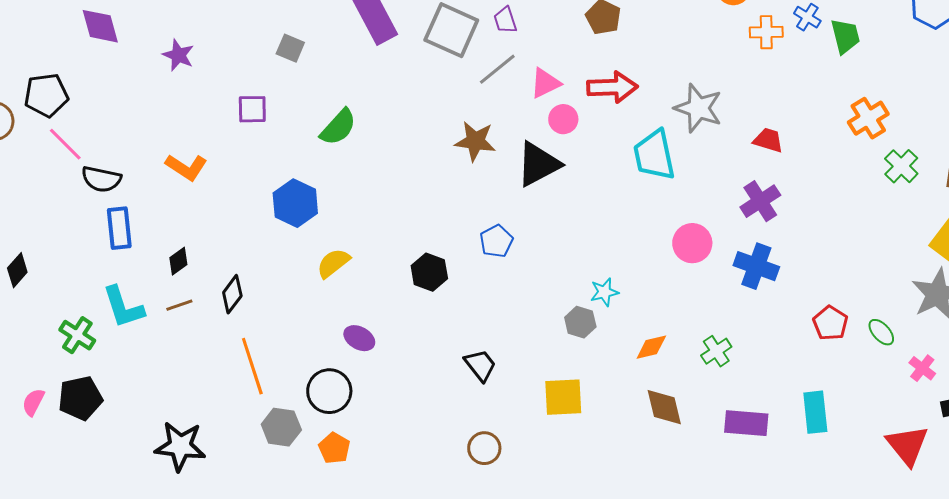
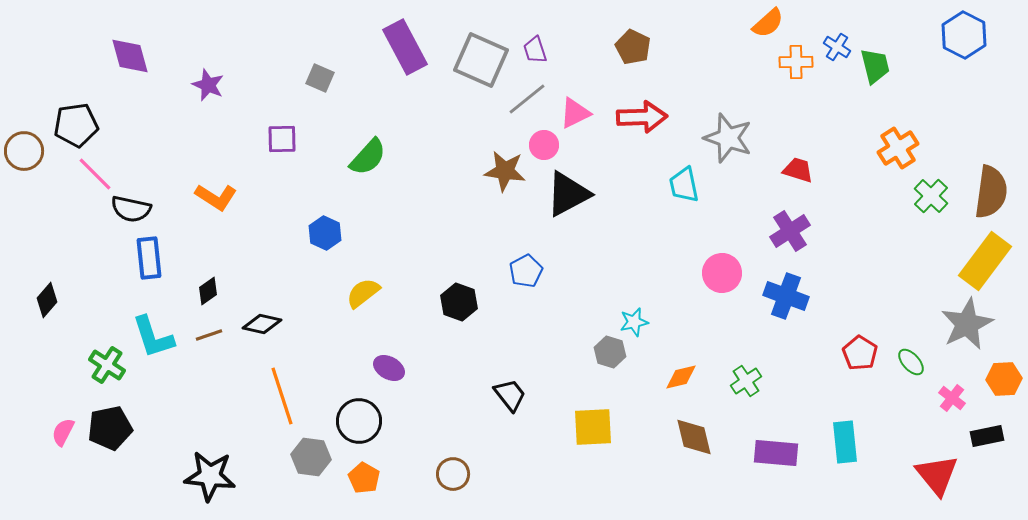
pink circle: (563, 119) -> (544, 145), moved
cyan trapezoid: (654, 155) -> (684, 185), size x0.7
blue hexagon: (295, 203) -> (325, 233), size x0.7
black diamond: (232, 294) -> (262, 324), turned 66
brown circle: (484, 448) -> (453, 474), moved

